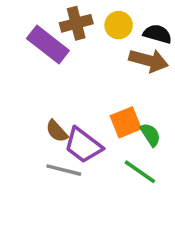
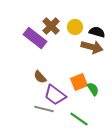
brown cross: (76, 23) -> (51, 26), turned -30
brown semicircle: (57, 131) -> (40, 77), moved
green line: (140, 172) -> (79, 119), moved

